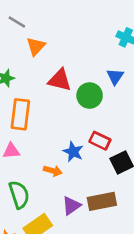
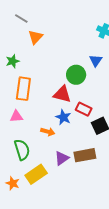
red triangle: (60, 80) -> (62, 94), moved

